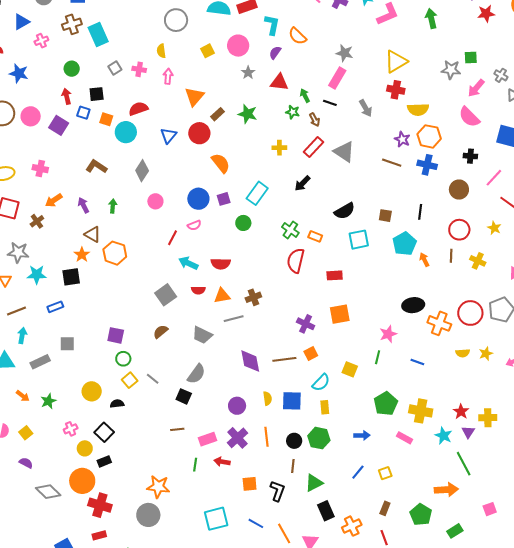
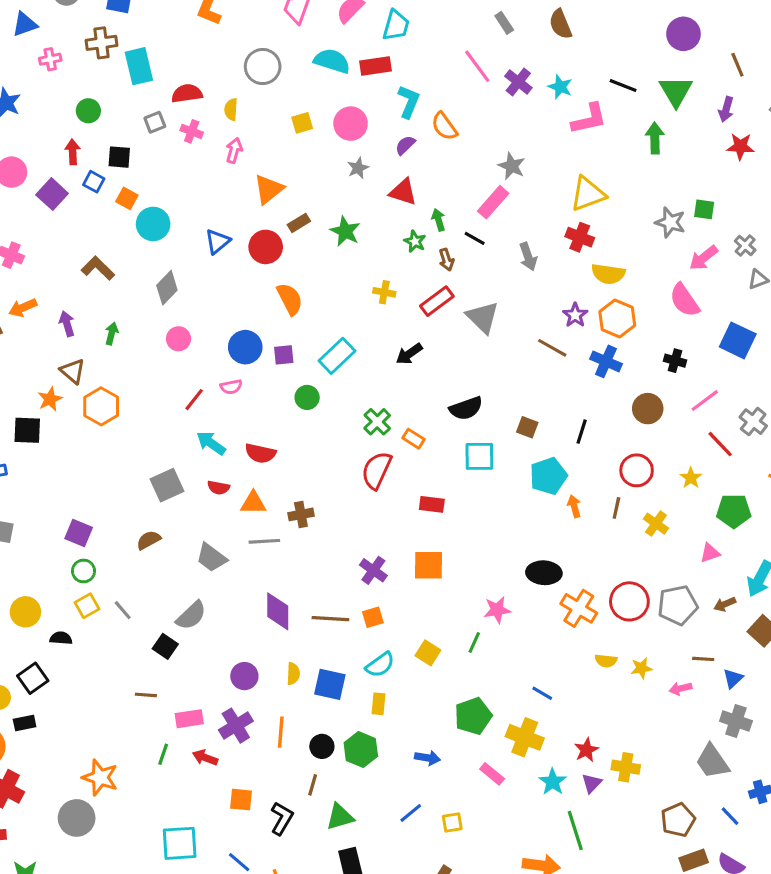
red semicircle: (138, 109) -> (187, 93), moved
blue line: (417, 362) -> (542, 693), moved

